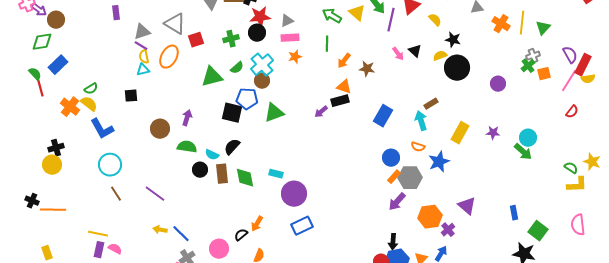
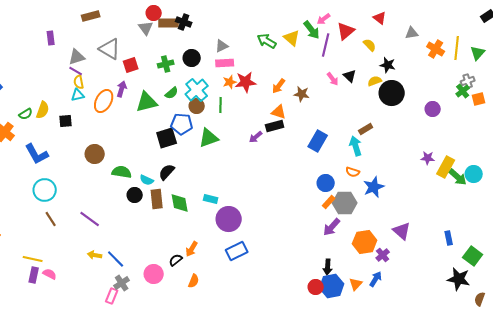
red star: (260, 17) -> (246, 82), moved
green line: (327, 44) -> (221, 105), moved
orange ellipse: (169, 57) -> (104, 101), moved
yellow semicircle: (89, 104) -> (43, 110), moved, turned 72
black square: (232, 113) -> (167, 138), turned -30
purple arrow: (187, 118) -> (122, 89), moved
yellow rectangle: (460, 133) -> (446, 167), moved
cyan circle: (528, 138) -> (474, 174), moved

